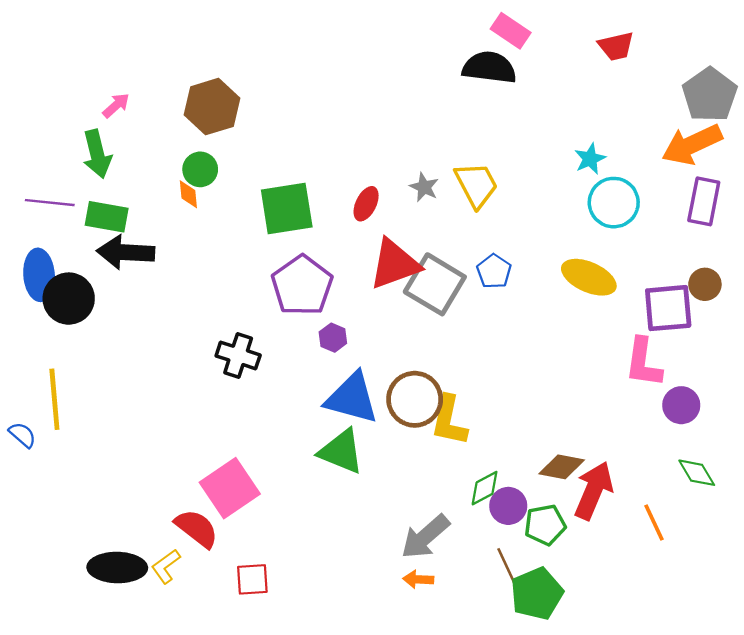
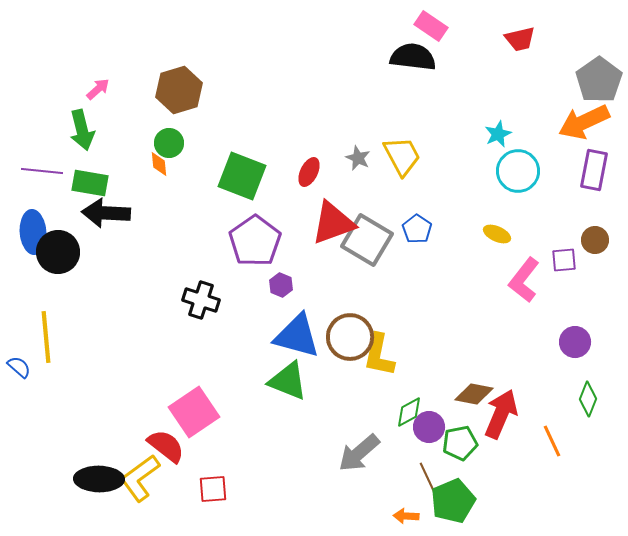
green square: (287, 208) -> (242, 176), turned 30
yellow ellipse: (589, 277) -> (497, 234), size x0.6
purple square: (668, 308) -> (564, 260), size x0.6
pink L-shape: (643, 363) -> (524, 280), moved, turned 30
green diamond: (697, 473) -> (588, 399), turned 52
yellow L-shape: (166, 566) -> (140, 478), size x1.6
orange arrow: (418, 579) -> (406, 516), moved

